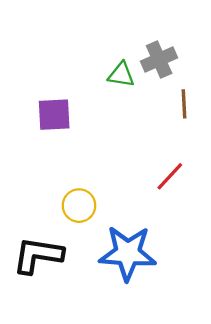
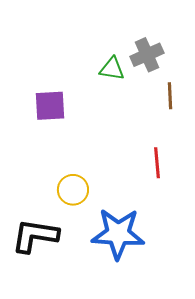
red line: (170, 176) -> (157, 163), turned -48

